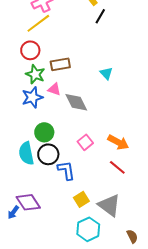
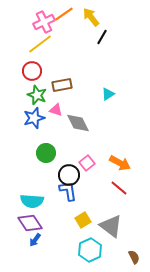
cyan triangle: (106, 73) -> (108, 94), turned 40
cyan semicircle: (26, 153) -> (32, 201), moved, turned -75
black circle: (48, 154) -> (69, 175), moved
blue arrow: (13, 212) -> (35, 240), moved

